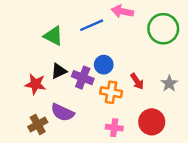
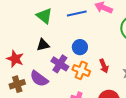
purple cross: (83, 78) -> (60, 64), moved
red star: (35, 84) -> (15, 59), moved

